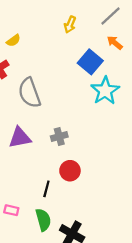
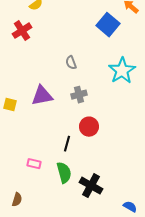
cyan star: (105, 91) -> (122, 71), moved
gray semicircle: (29, 93) -> (71, 63), moved, size x0.5

